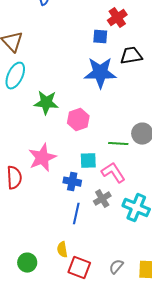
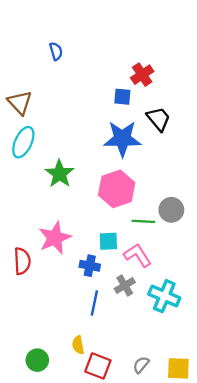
black trapezoid: (131, 56) -> (159, 119), turned 60
green star: (46, 103) -> (59, 174), turned 30
pink hexagon: (78, 120) -> (117, 189), moved, size x1.4

